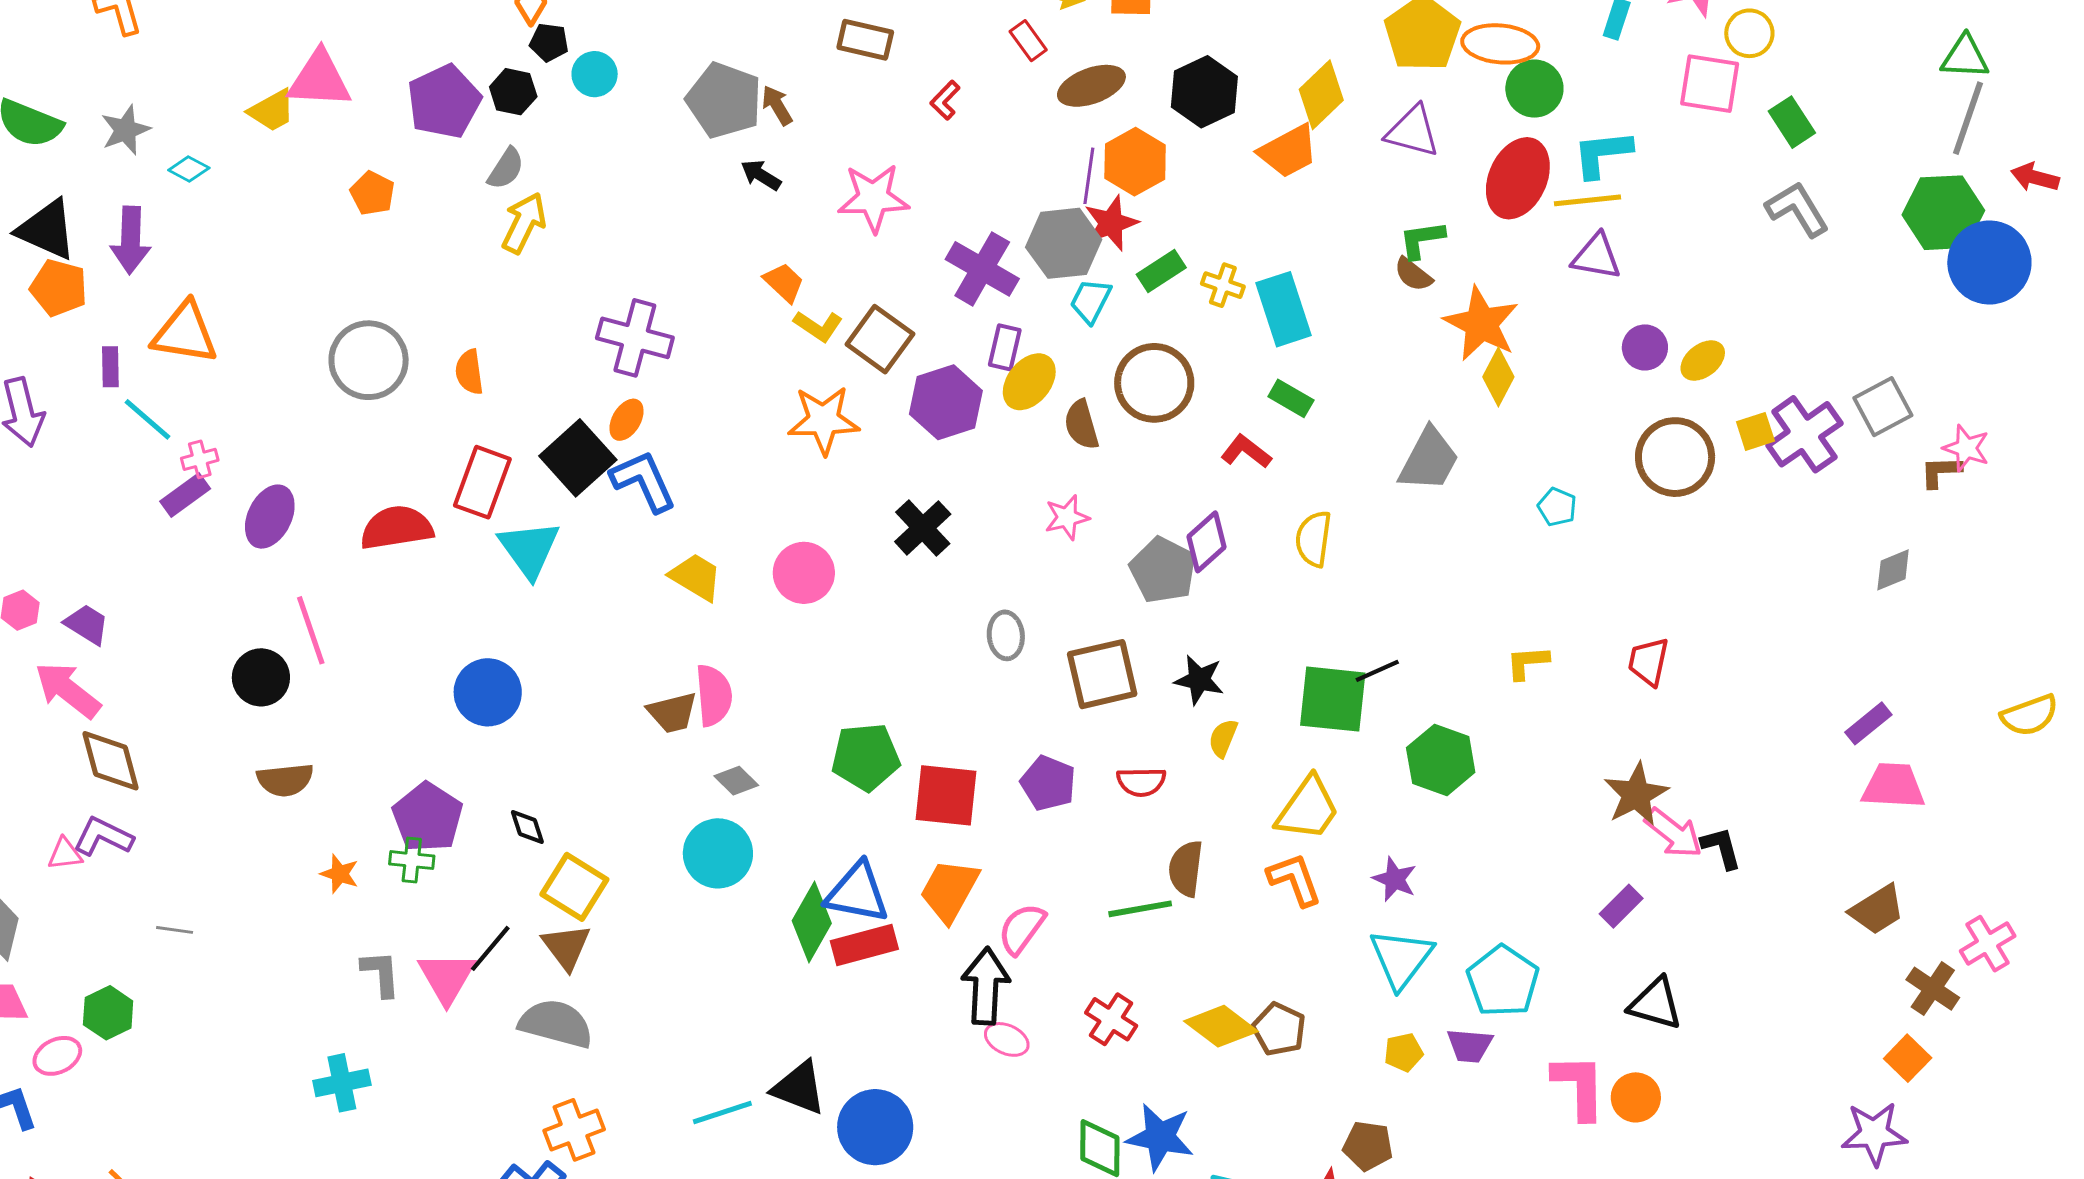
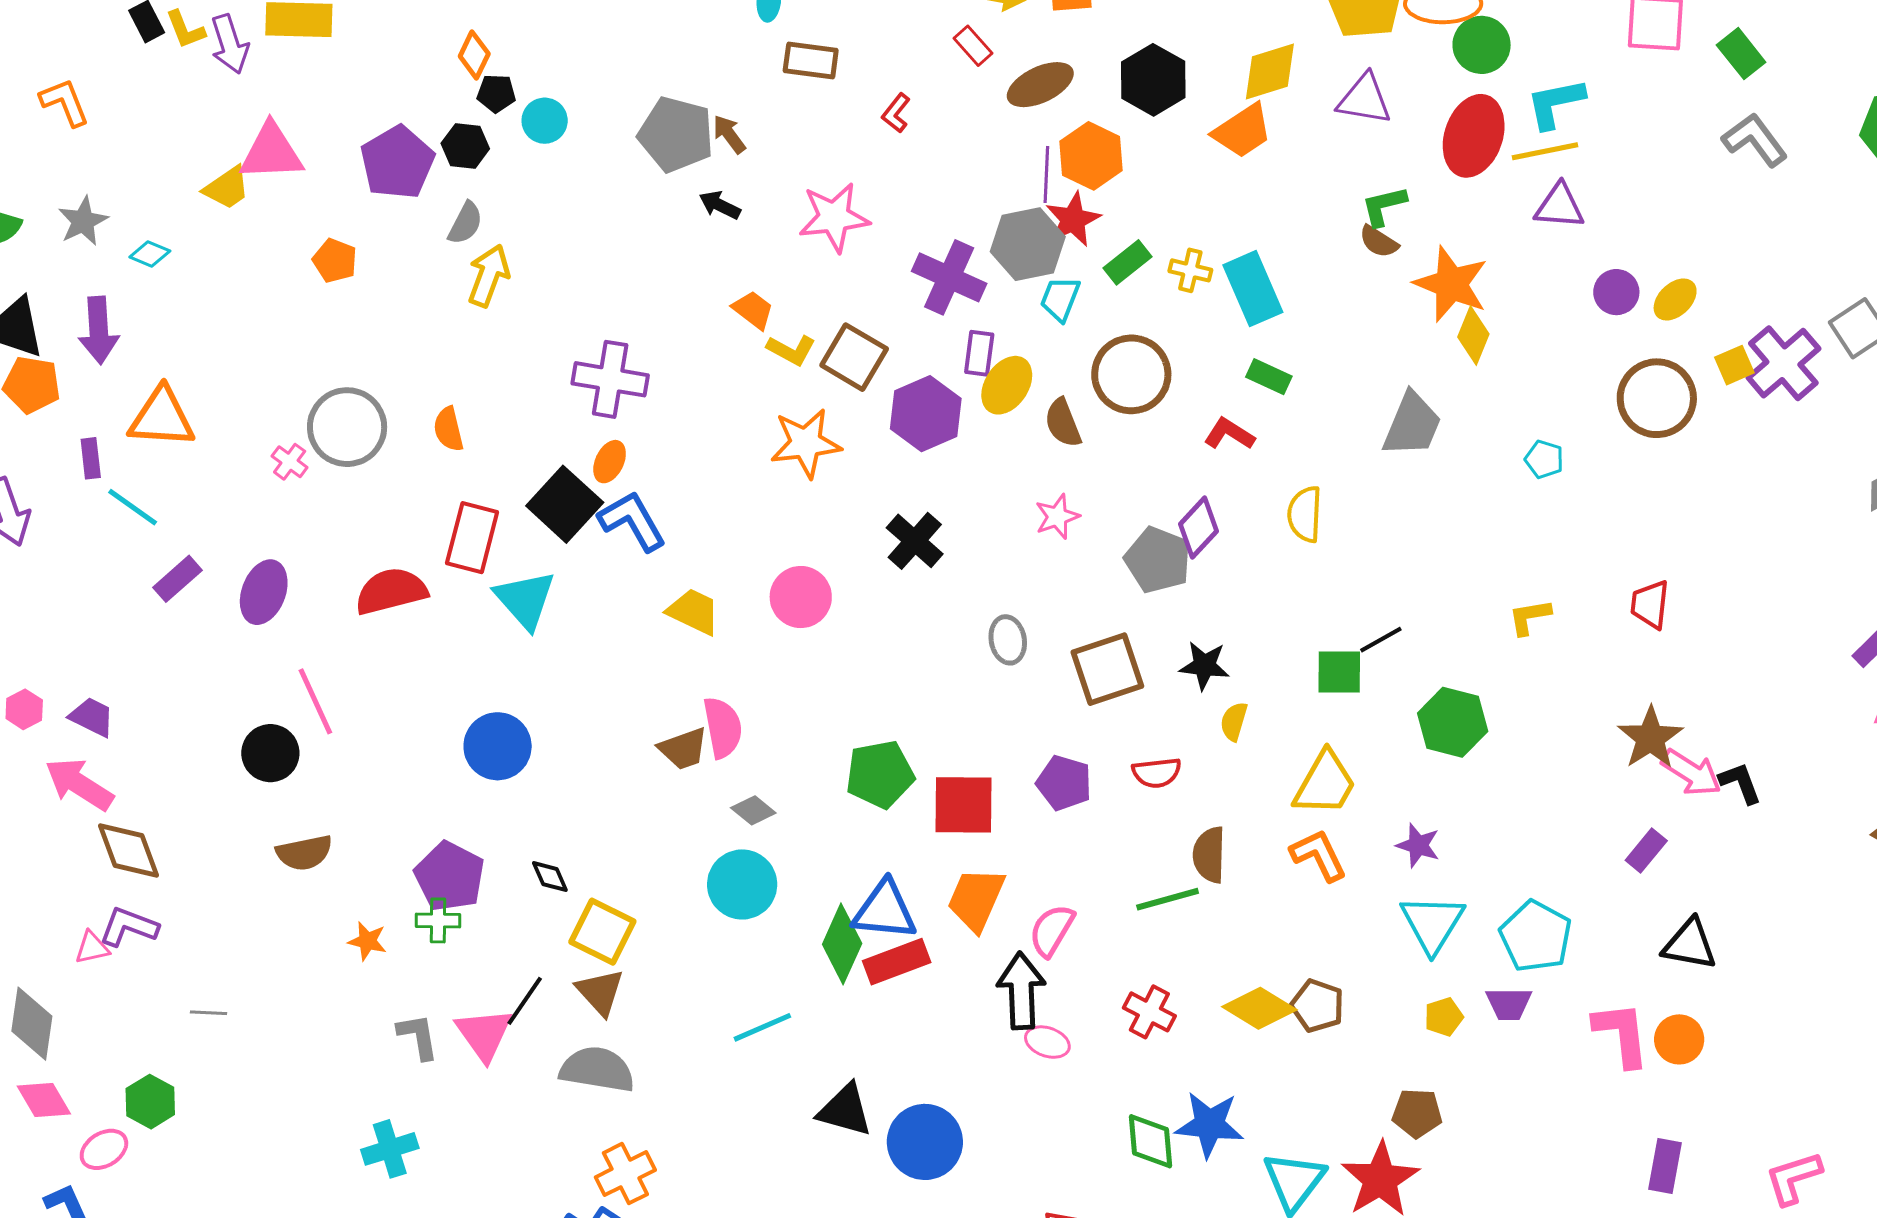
yellow diamond: (1321, 95) -> (1270, 72), turned 32
pink cross: (200, 459) -> (290, 462), moved, turned -33
green square: (1333, 699) -> (1339, 672), size x0.7
cyan line: (722, 1113) -> (762, 1027), moved

